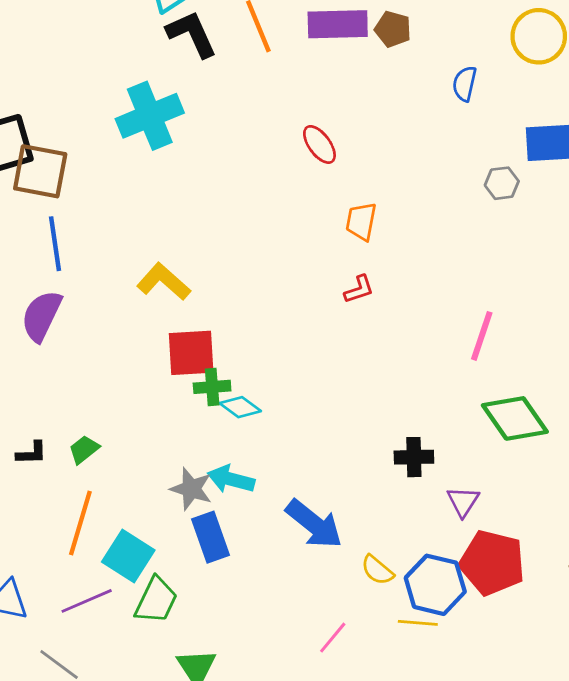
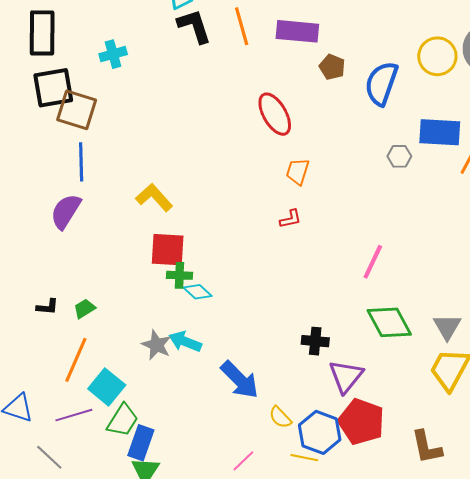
brown pentagon: (393, 29) -> (332, 67), moved
blue semicircle: (465, 84) -> (381, 83), size x1.8
cyan cross: (150, 116) -> (113, 54), moved, size x0.6
red ellipse: (319, 144) -> (275, 114), size x1.5
purple triangle: (463, 502) -> (346, 376), size x1.5
blue rectangle: (211, 537) -> (141, 443), moved, turned 32

